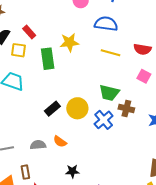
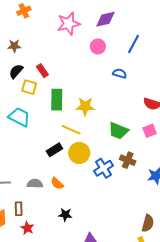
blue semicircle: (106, 24) -> (120, 73), size x0.6
yellow star: (69, 42) -> (85, 106), moved
yellow line: (111, 53) -> (71, 130), moved
pink square: (144, 76) -> (150, 131), turned 32
green trapezoid: (109, 93) -> (118, 131), moved

